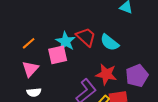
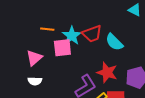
red trapezoid: (86, 37) -> (92, 34), turned 110
orange line: (29, 43) -> (47, 29), moved, turned 40

